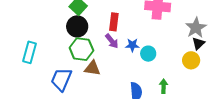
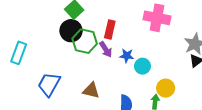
green hexagon: (81, 49) -> (85, 41), moved
yellow circle: (191, 60) -> (166, 88), moved
brown triangle: (92, 68) -> (91, 90), moved

